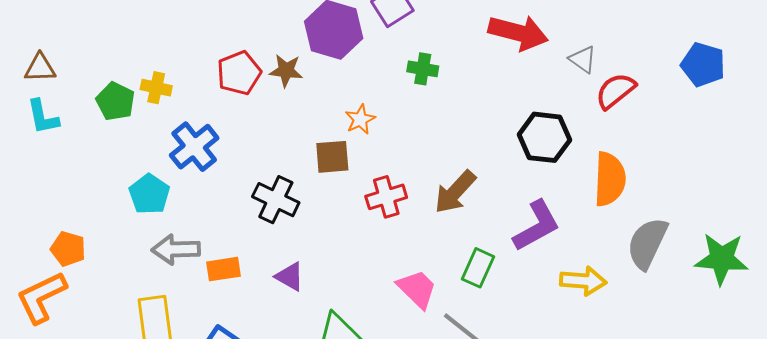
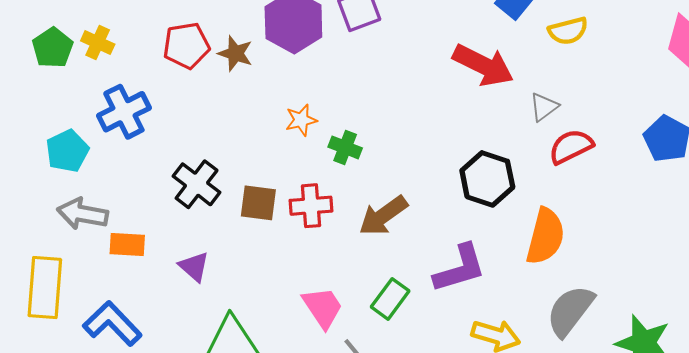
gray triangle: (583, 59) -> (544, 107), turned 36
green cross: (423, 69) -> (345, 147), moved
brown square: (332, 157) -> (258, 203), moved

